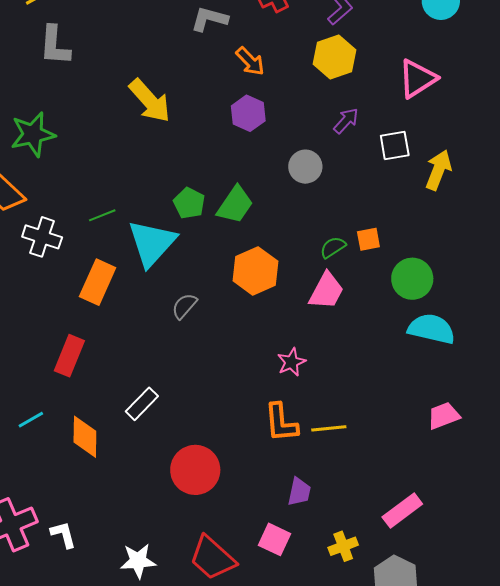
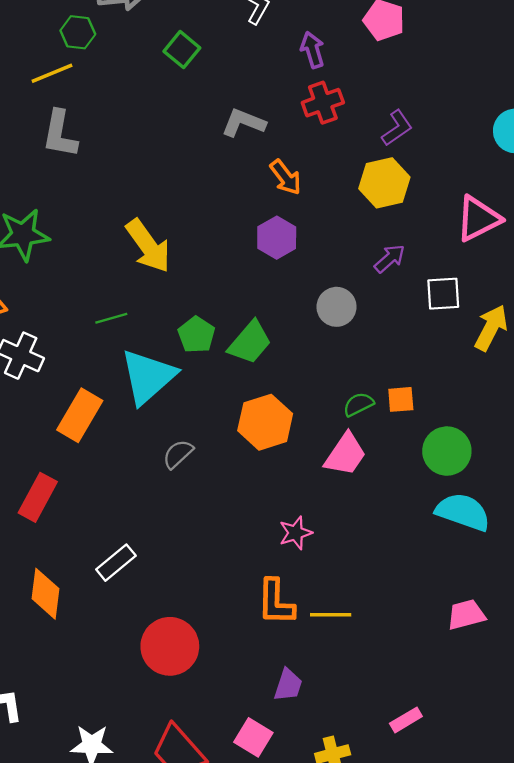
yellow arrow: (150, 101) -> (148, 246), moved
green line: (102, 215) -> (111, 318), moved
pink rectangle: (402, 511) -> (406, 720), size x0.7

